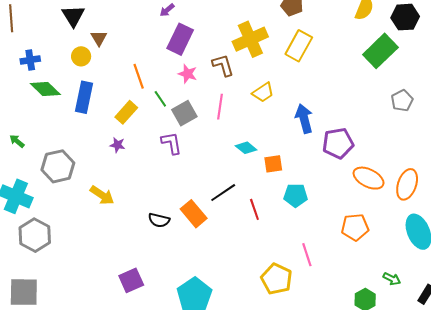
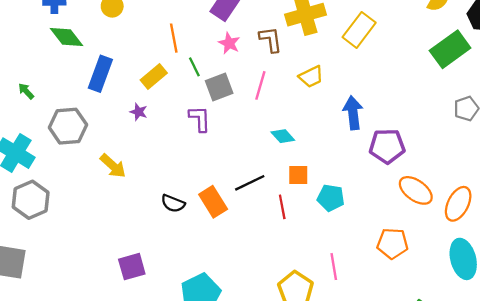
blue rectangle: (84, 97) -> (100, 74), moved
orange square: (273, 164) -> (298, 175), moved

